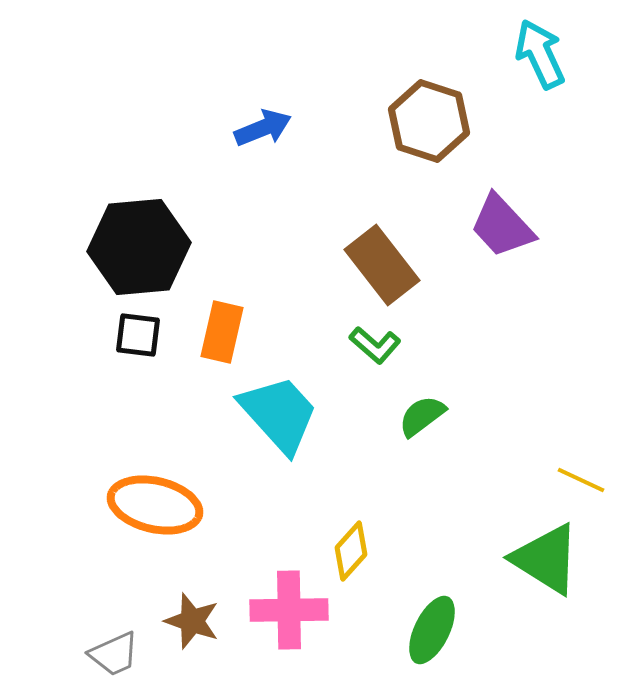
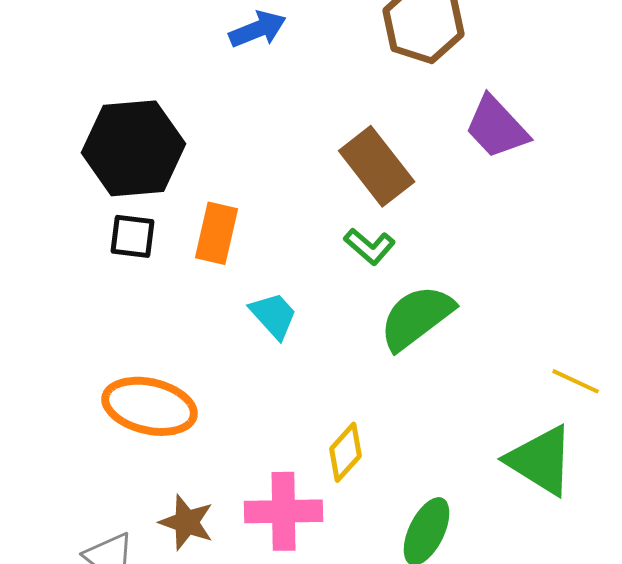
cyan trapezoid: (279, 414) -> (274, 315), size x0.6
green semicircle: (422, 416) -> (417, 317), size x1.6

